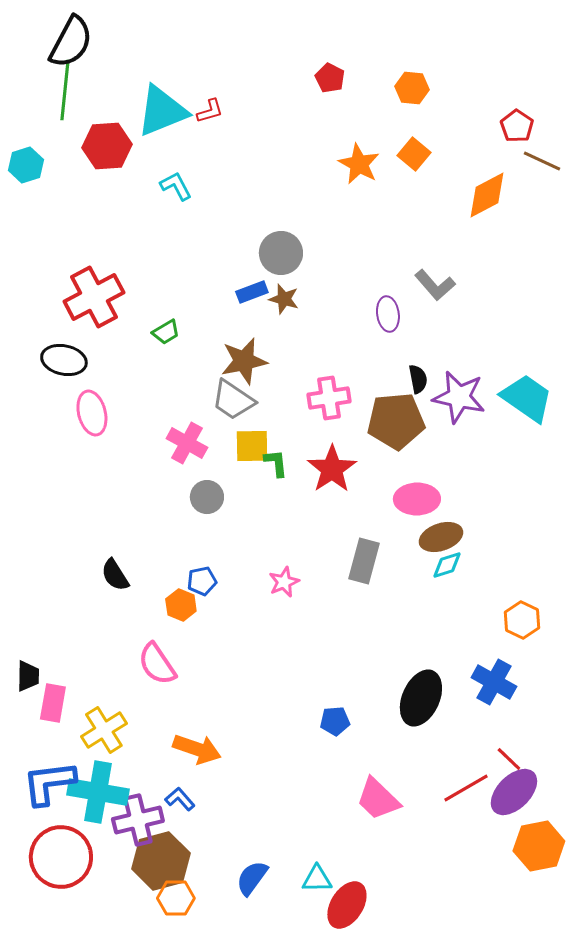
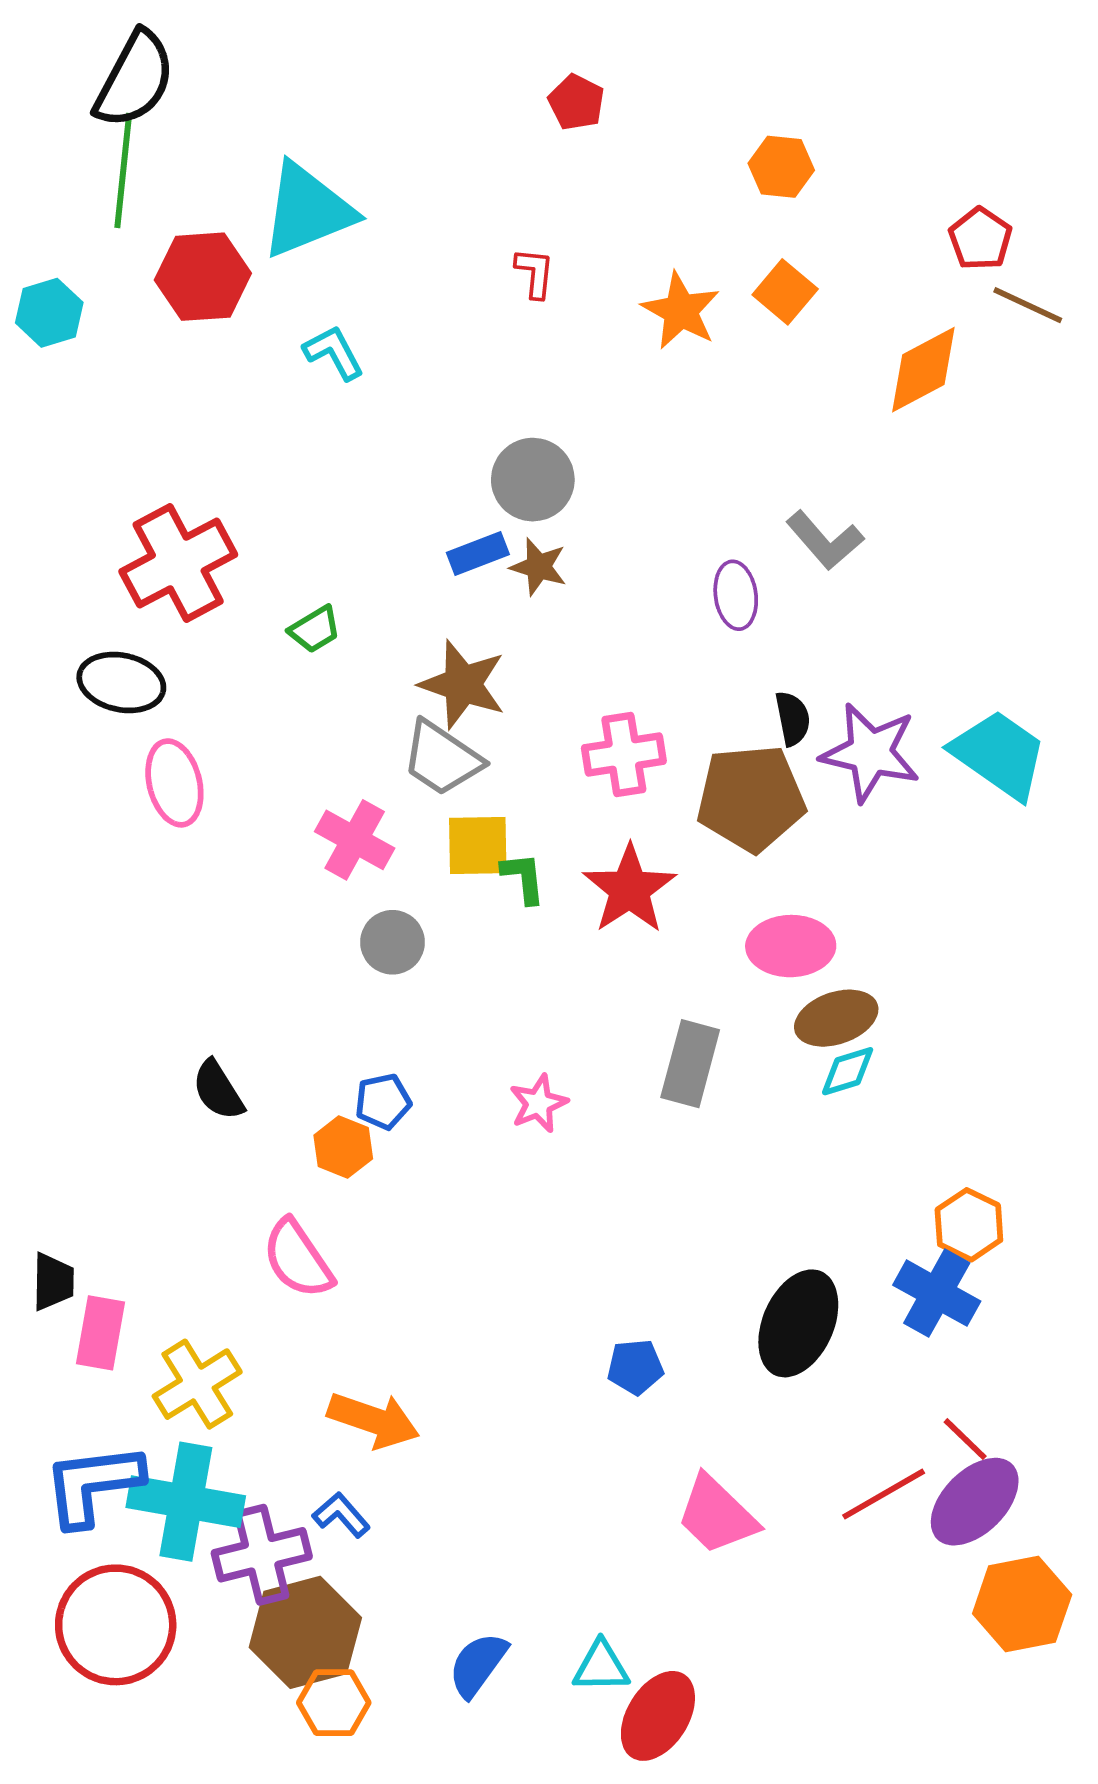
red pentagon: (330, 78) -> (576, 102), moved
red L-shape: (210, 111) -> (535, 273), moved, turned -68
brown star: (244, 361) -> (463, 684), turned 30
orange hexagon: (522, 620) -> (969, 1225), moved

